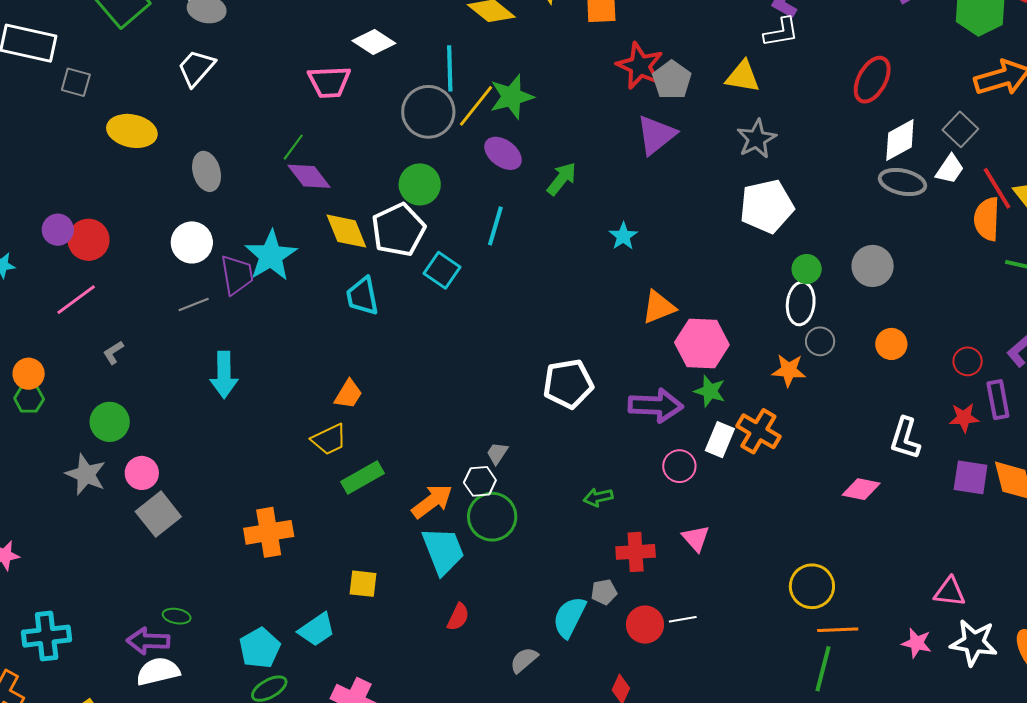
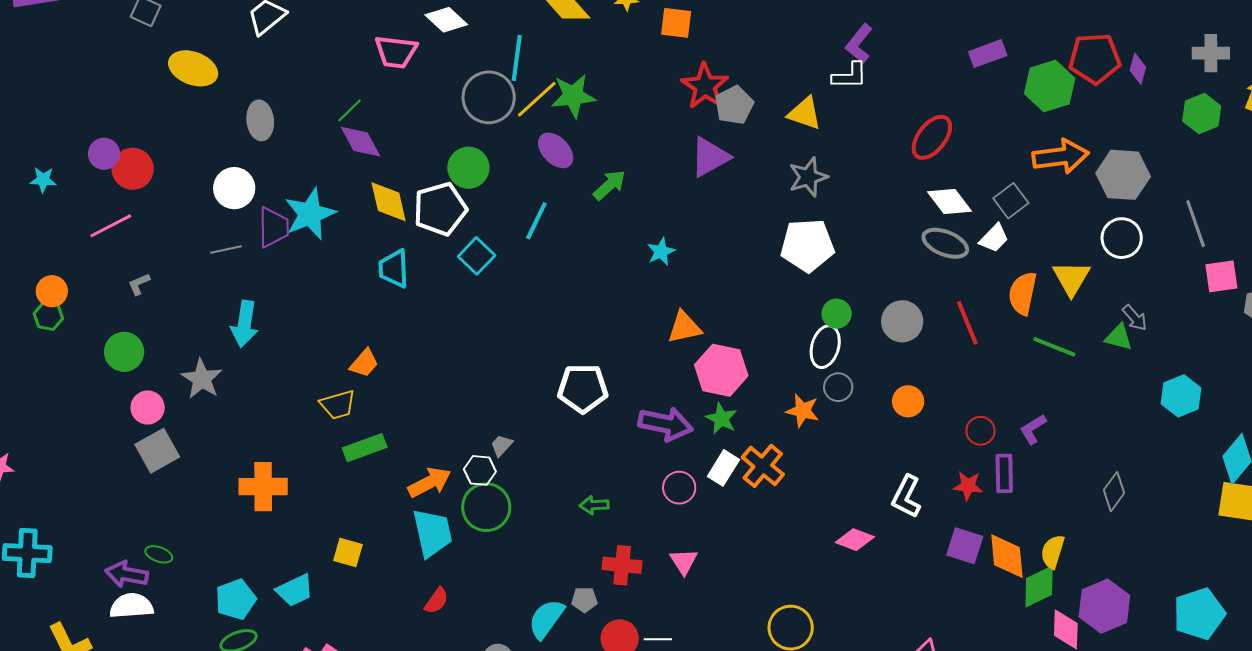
white diamond: (900, 140) -> (950, 201), turned 72
red line: (997, 188) -> (967, 323), moved
gray star: (86, 474) -> (202, 379), moved

